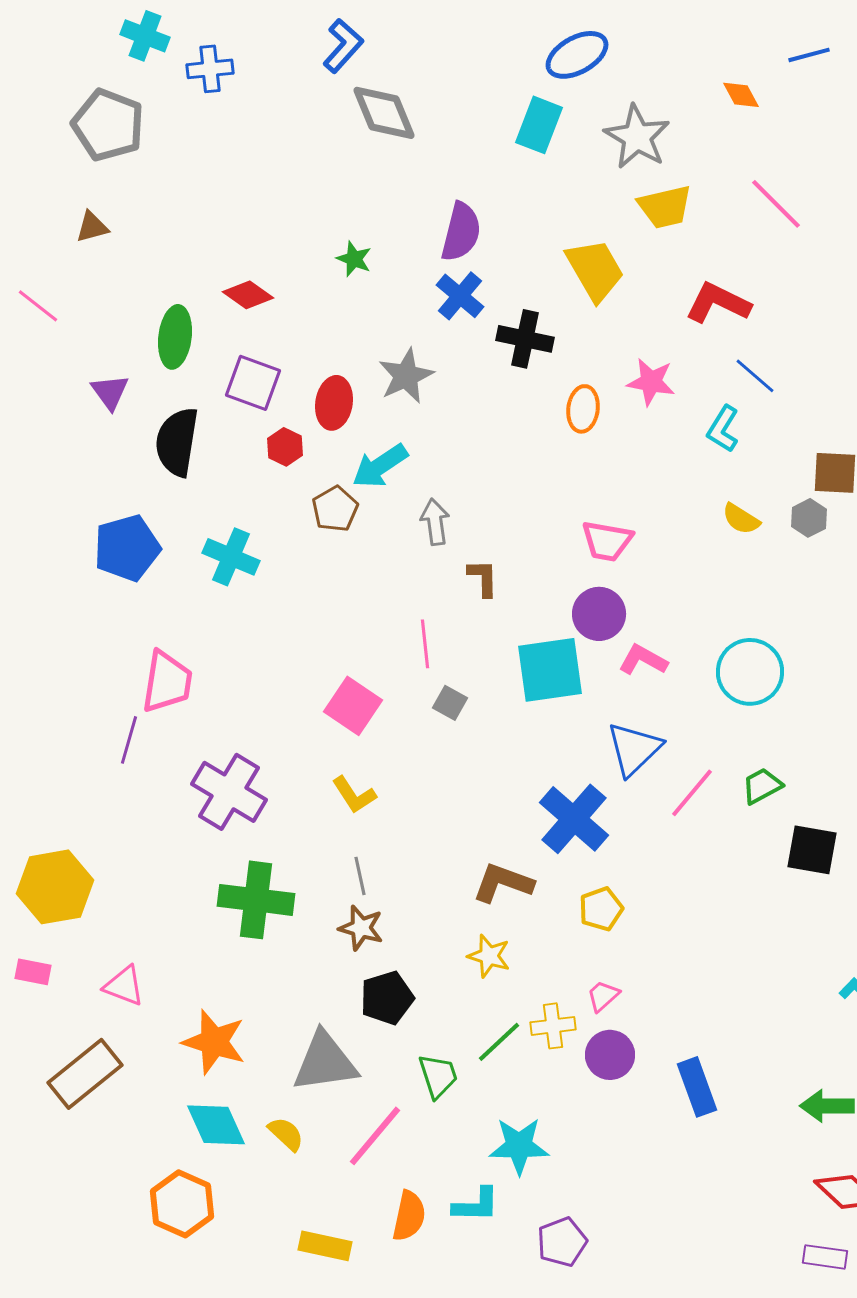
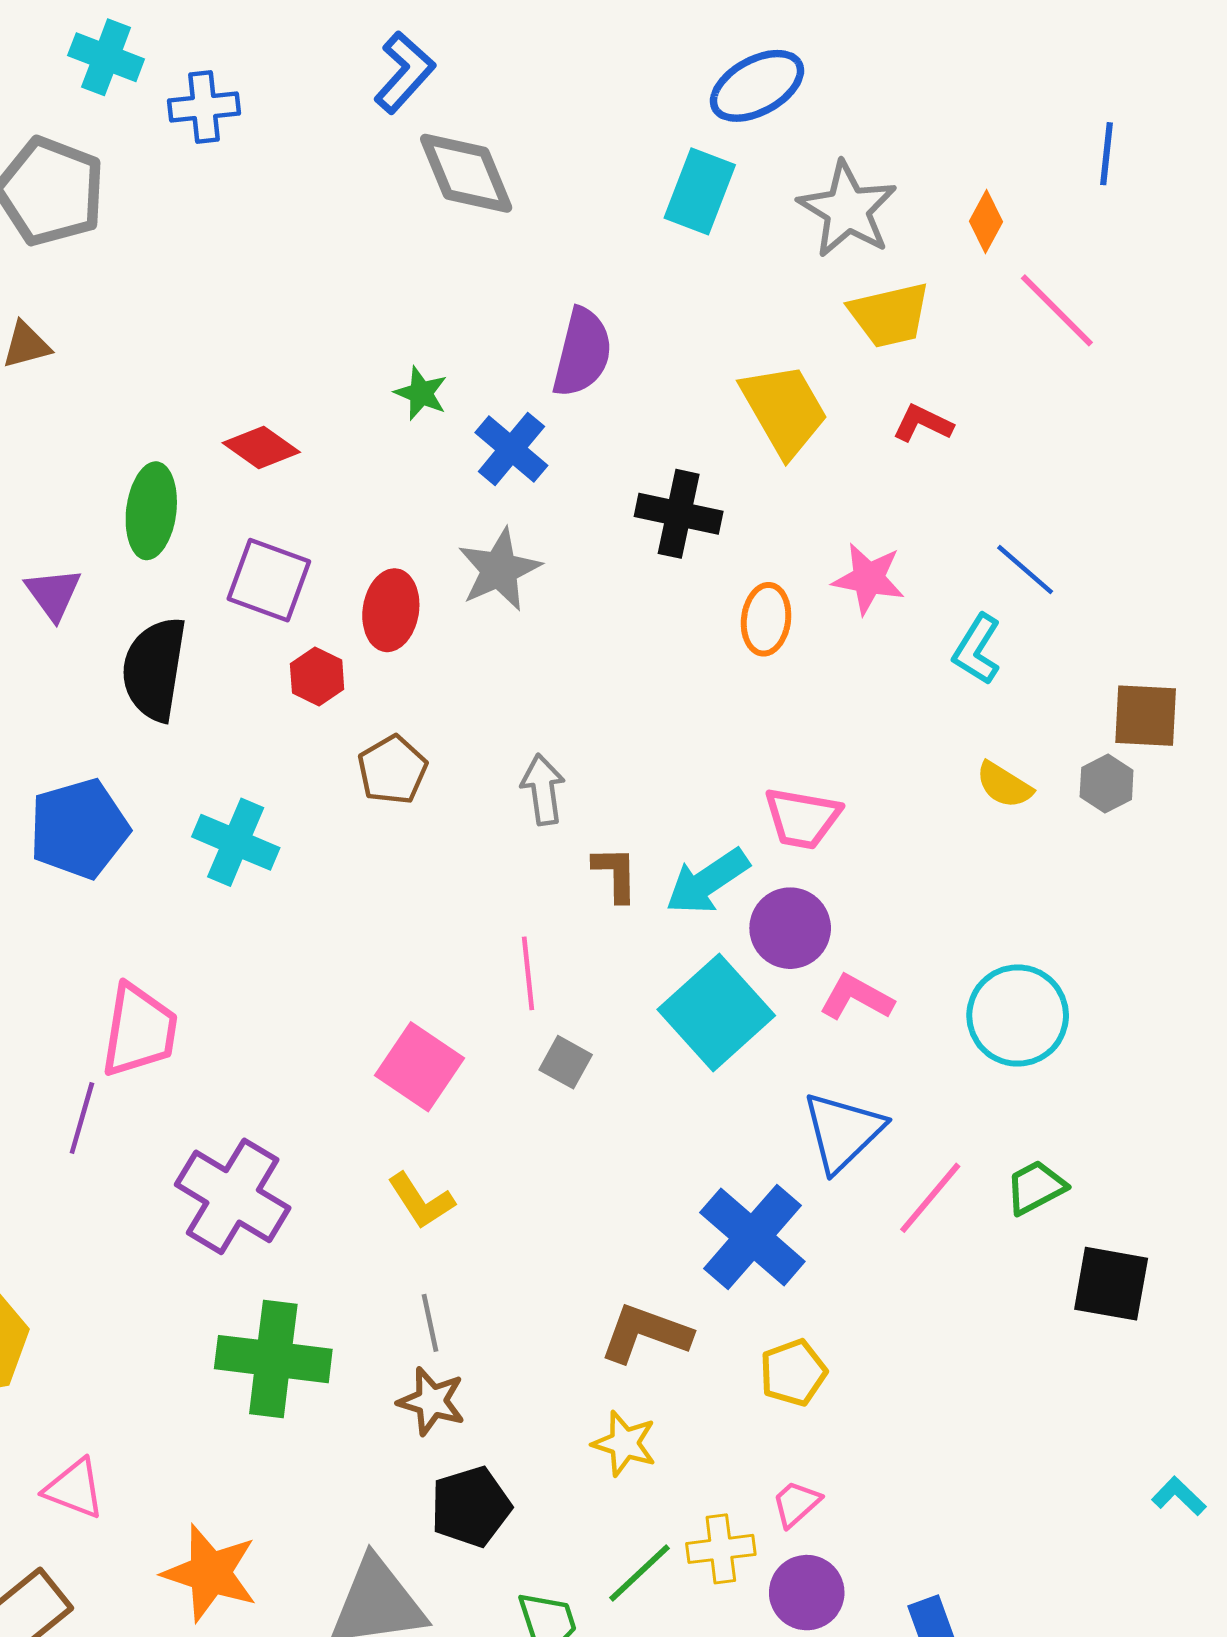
blue line: (809, 55) -> (1107, 154), moved, turned -69
orange diamond: (741, 95) -> (986, 221), moved, turned 57
blue cross: (460, 296) -> (511, 449), moved
red L-shape: (718, 303) -> (923, 423), moved, size x0.6
cyan arrow: (380, 466) -> (707, 881), moved
cyan square: (550, 670) -> (716, 1013), turned -34

